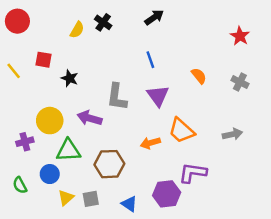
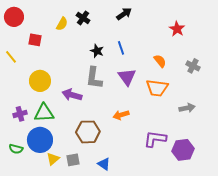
red star: (240, 36) -> (177, 29), moved
red square: (44, 60) -> (35, 40), moved
black star: (70, 78) -> (97, 51), moved
yellow circle: (50, 121) -> (40, 81), moved
orange trapezoid: (181, 131) -> (157, 88), moved, turned -35
green triangle: (68, 150) -> (44, 113), moved
blue circle: (50, 174) -> (40, 140), size x1.6
green semicircle: (20, 185) -> (16, 149), turned -48
purple hexagon: (167, 194) -> (183, 150), moved

